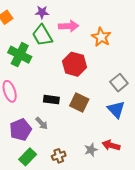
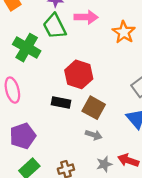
red hexagon: (74, 64) -> (79, 74), moved
gray arrow: (42, 123) -> (94, 135), moved, turned -32

